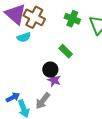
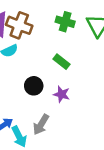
black circle: (50, 70) -> (34, 86), moved
purple star: (54, 80) -> (62, 94), moved

